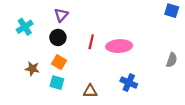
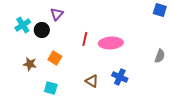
black circle: (58, 37) -> (42, 30), moved
cyan square: (57, 83) -> (51, 88), moved
brown triangle: (90, 91) -> (92, 81), moved, turned 32

